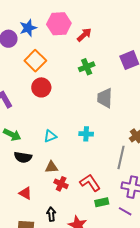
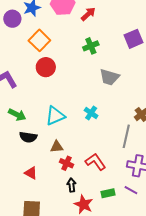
gray trapezoid: (105, 98) -> (109, 77), turned -75
cyan cross: (86, 134) -> (91, 113), turned 32
cyan triangle: (50, 136) -> (55, 116), size x1.5
green rectangle: (102, 202) -> (108, 193), moved
black arrow: (51, 214) -> (72, 185), moved

